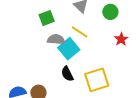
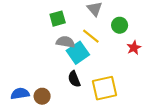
green circle: (110, 12) -> (120, 25), moved

